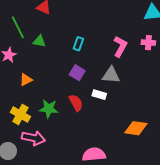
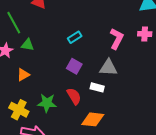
green triangle: (39, 41) -> (28, 45), moved
cyan rectangle: (78, 44) -> (75, 37), turned 40
orange diamond: (136, 128) -> (93, 119), moved

